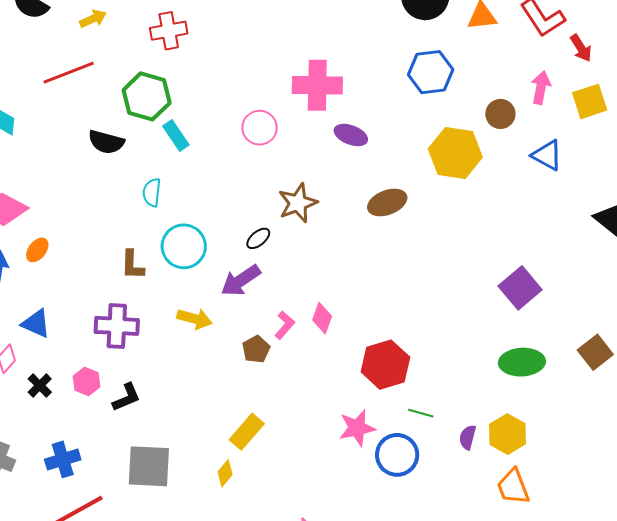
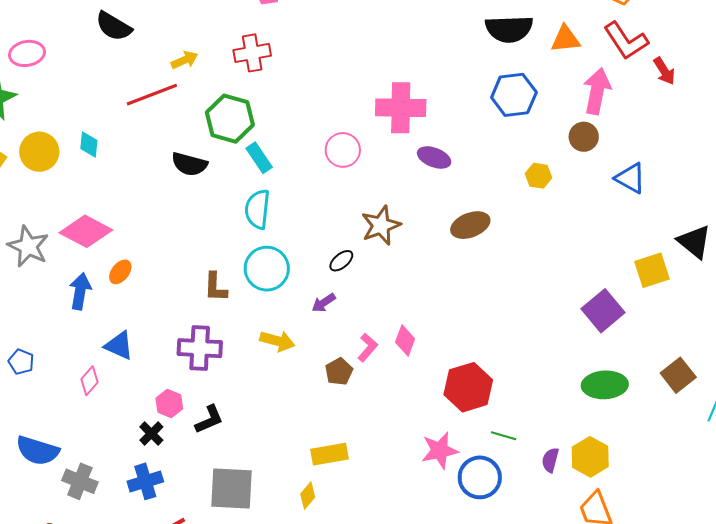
yellow arrow: (93, 19) -> (185, 60), moved
pink arrow: (541, 88) -> (597, 91), moved, size x1.4
yellow square: (590, 101) -> (652, 270), moved
yellow hexagon: (455, 153) -> (539, 176), size x0.5
cyan semicircle: (152, 192) -> (258, 209), moved, size x1.4
purple arrow: (241, 281) -> (324, 303), size x0.6
black cross: (40, 385) -> (151, 434), moved
yellow rectangle: (247, 432) -> (329, 454), turned 39

